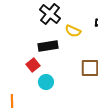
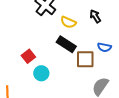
black rectangle: (48, 46) -> (66, 44), moved, turned 42

